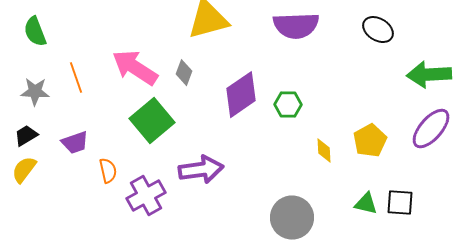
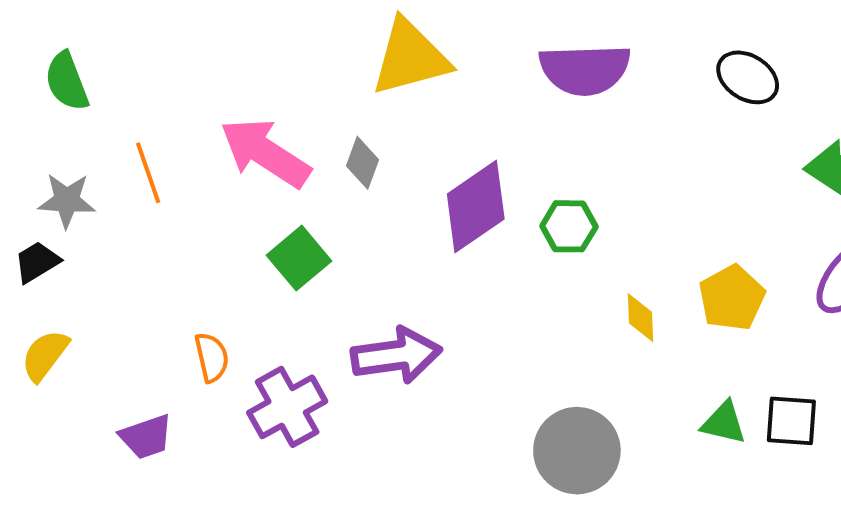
green square: (152, 121) -> (299, 258), size x0.7
black trapezoid: (26, 136) -> (37, 262), moved
purple trapezoid: (75, 143) -> (146, 437), moved

